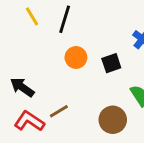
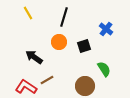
black line: (65, 19) -> (64, 17), moved
black arrow: (22, 87) -> (34, 57), moved

